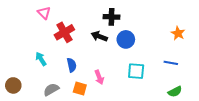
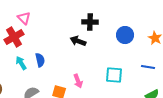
red cross: (64, 32) -> (14, 37), moved
blue circle: (126, 39) -> (125, 35), moved
blue semicircle: (72, 65) -> (40, 60), moved

